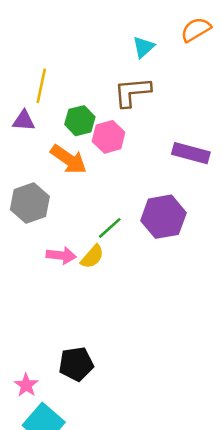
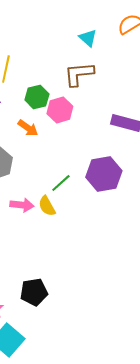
cyan triangle: (143, 47) -> (88, 38), turned -36
orange arrow: (69, 159) -> (28, 128), size x0.7
yellow semicircle: (92, 257) -> (47, 206), turned 110

